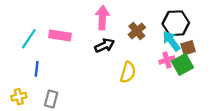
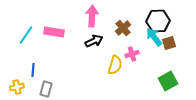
pink cross: (167, 60) -> (132, 54), moved
green square: (183, 64) -> (168, 81), moved
blue line: (37, 69) -> (33, 70), moved

